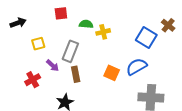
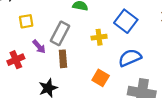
yellow cross: (103, 32) -> (99, 37), moved
blue square: (146, 37) -> (126, 21), moved
orange square: (112, 73) -> (101, 78), moved

